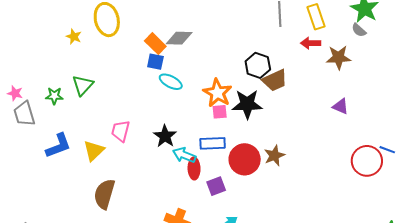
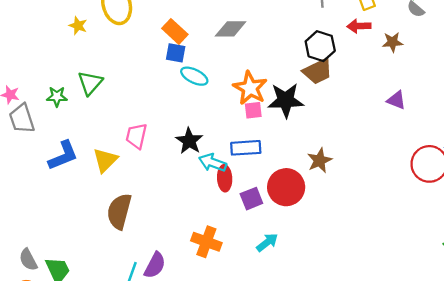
gray diamond: (179, 38) -> (231, 29), moved
brown star: (339, 57) -> (392, 42), size x0.7
black hexagon: (258, 65) -> (320, 46), moved
red circle: (245, 159) -> (286, 187), moved

